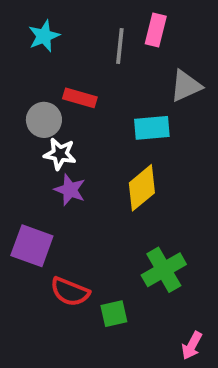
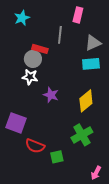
gray line: (120, 46) -> (60, 35), moved
gray circle: (44, 120) -> (33, 59), moved
cyan rectangle: (152, 128) -> (91, 64), moved
yellow diamond: (142, 188) -> (86, 101), moved
purple star: (70, 190) -> (51, 95), moved

